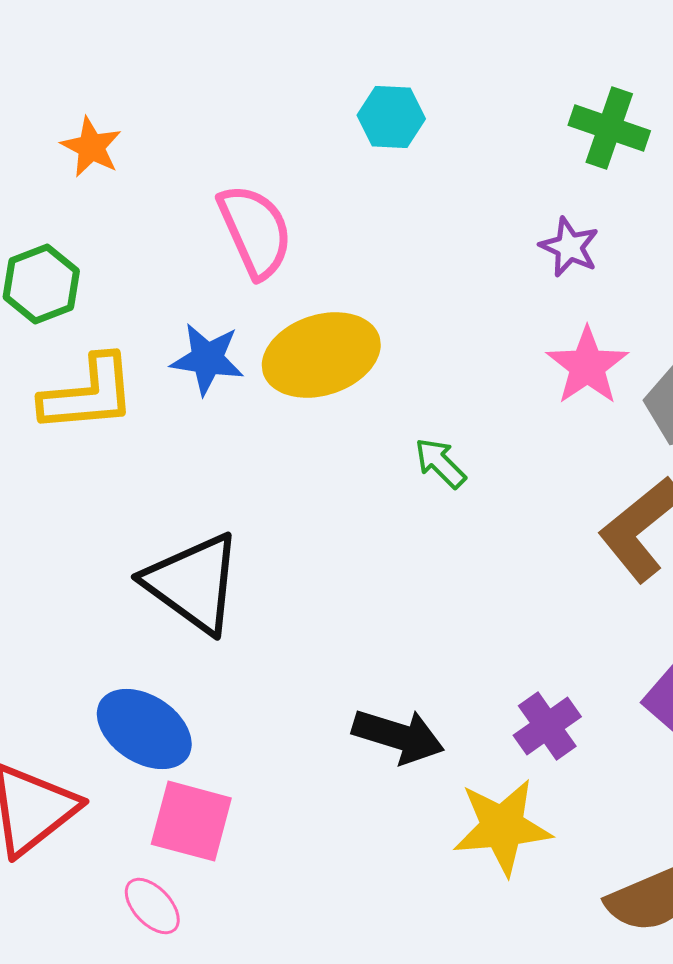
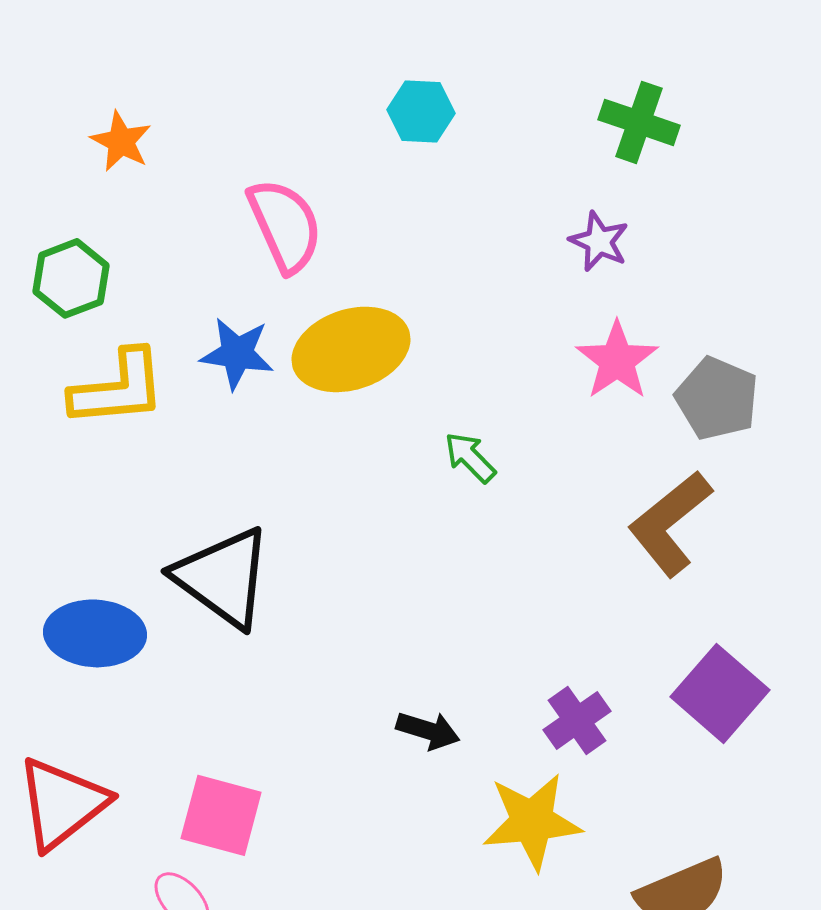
blue ellipse: (144, 729) -> (95, 633), moved, turned -30
black arrow: (398, 736) -> (428, 730), size x0.7

